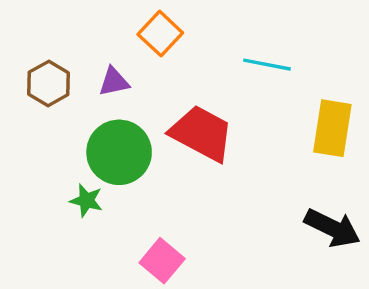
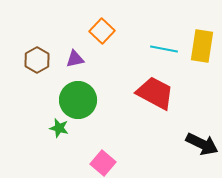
yellow rectangle: (332, 128) -> (202, 46), moved
red trapezoid: (202, 133) -> (155, 93), moved

